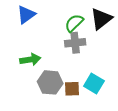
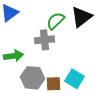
gray cross: (75, 43) -> (44, 40), moved

